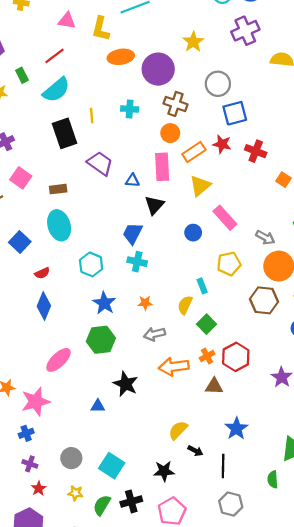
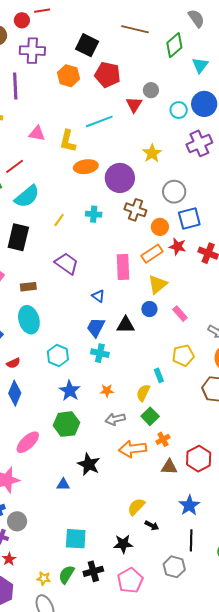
red line: (54, 56) -> (15, 166), moved
yellow line: (92, 116) -> (59, 220), turned 40
black rectangle: (64, 133) -> (18, 237), moved, turned 32
orange circle: (170, 133) -> (160, 227), moved
blue triangle: (132, 180) -> (98, 296), moved, turned 32
black triangle: (154, 205) -> (126, 325), moved, turned 48
pink rectangle: (225, 218) -> (180, 314), size x0.7
blue circle: (193, 233) -> (149, 309), moved
green square: (207, 324) -> (150, 416), moved
red hexagon: (236, 357) -> (199, 459), moved
gray circle: (71, 458) -> (17, 521), moved
cyan square: (112, 466) -> (76, 539), turned -30
black line: (223, 466) -> (191, 540), moved
yellow star: (75, 493) -> (44, 578), moved
gray hexagon: (231, 504) -> (174, 567), moved

